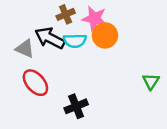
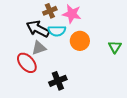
orange circle: (105, 35) -> (80, 41), moved
gray triangle: (25, 49) -> (39, 48), moved, turned -42
green triangle: (151, 81) -> (115, 47), moved

